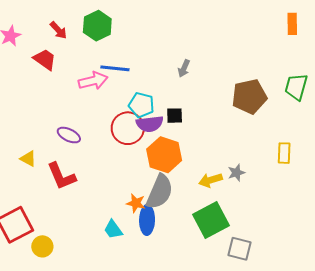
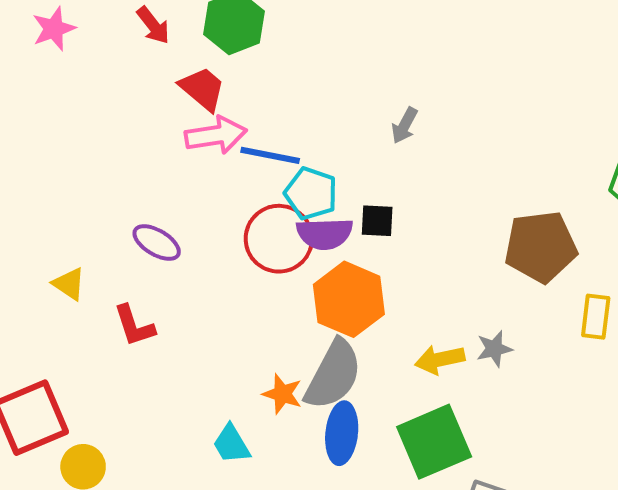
red trapezoid: (45, 59) -> (203, 89), moved
blue line: (115, 68) -> (270, 155), moved
brown pentagon: (249, 97) -> (541, 247), moved
red L-shape: (61, 176) -> (134, 326), size x0.7
blue ellipse: (147, 220) -> (342, 433), moved

